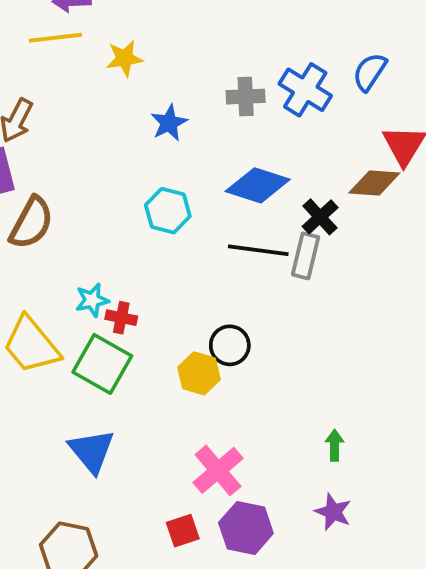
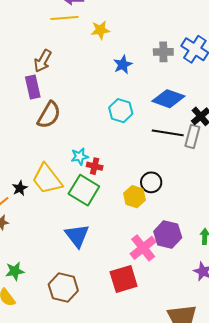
purple hexagon: (246, 528) -> (168, 234), moved
red square: (183, 531) -> (124, 279), size x1.6

